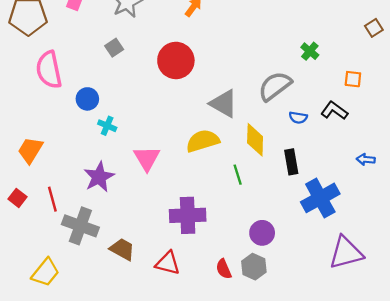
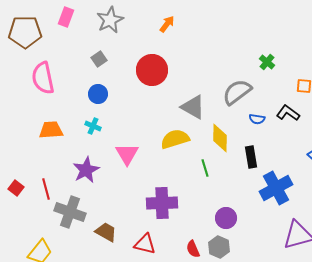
blue circle: (87, 99) -> (98, 94), moved
orange trapezoid: (30, 150) -> (51, 130), moved, turned 55

